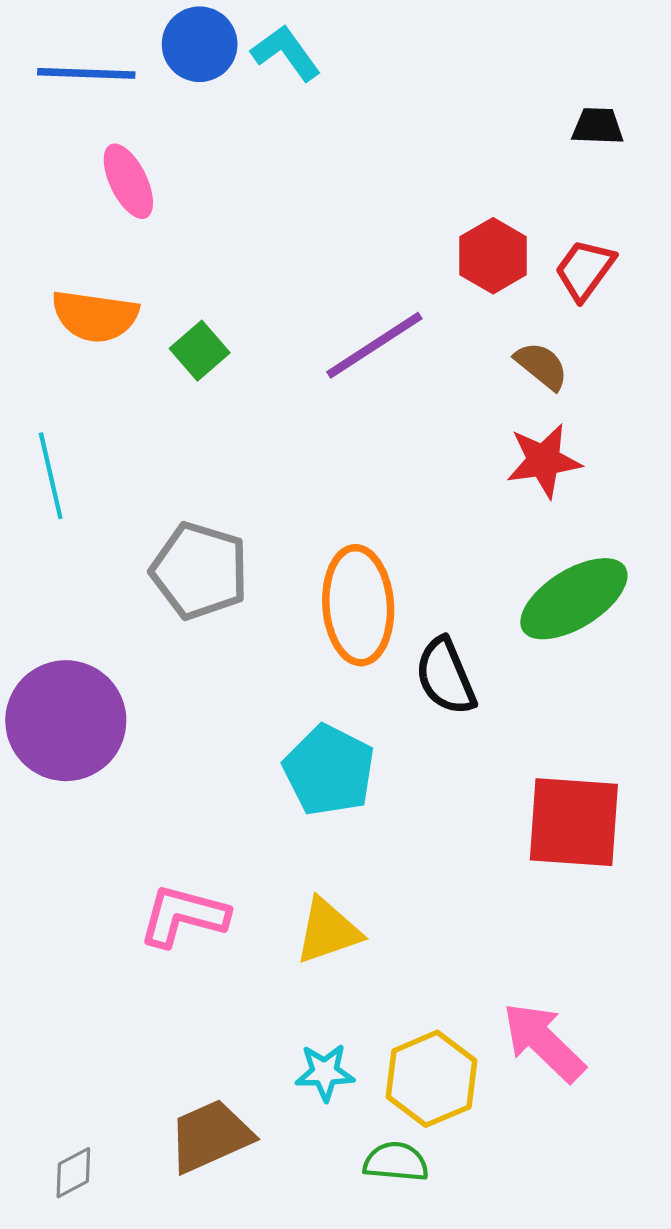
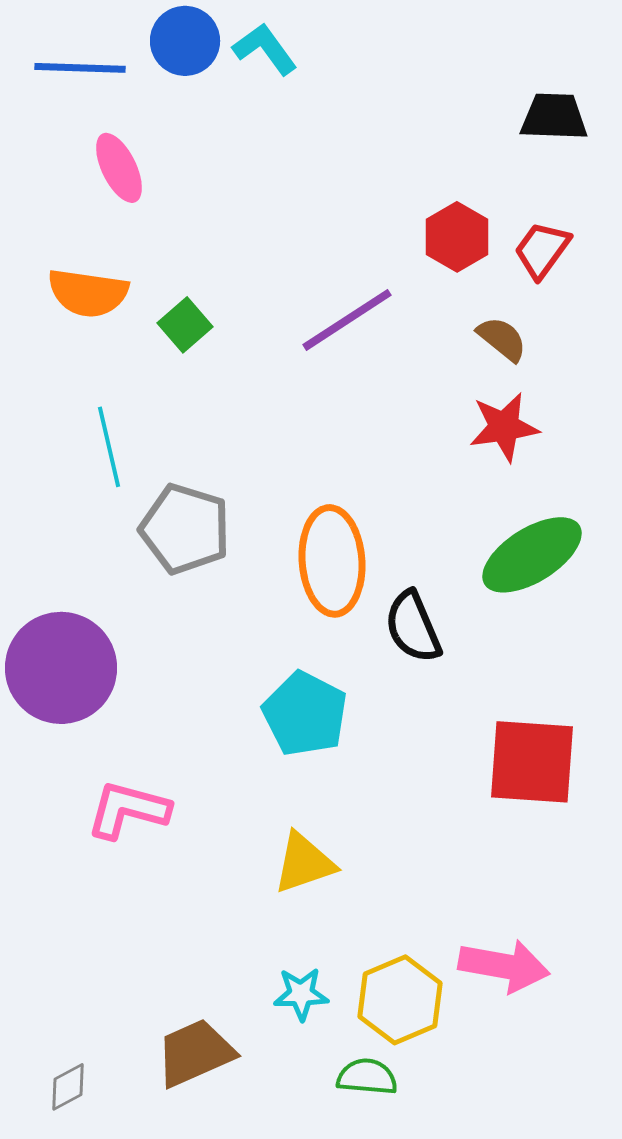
black trapezoid: (598, 126) -> (554, 117), size x1.4
cyan line: (51, 476) -> (109, 447), moved
pink L-shape: (183, 916) -> (128, 810), moved
pink arrow: (544, 1042) -> (504, 966), turned 146

